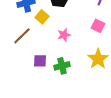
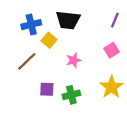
pink square: (98, 26) -> (112, 50), turned 32

